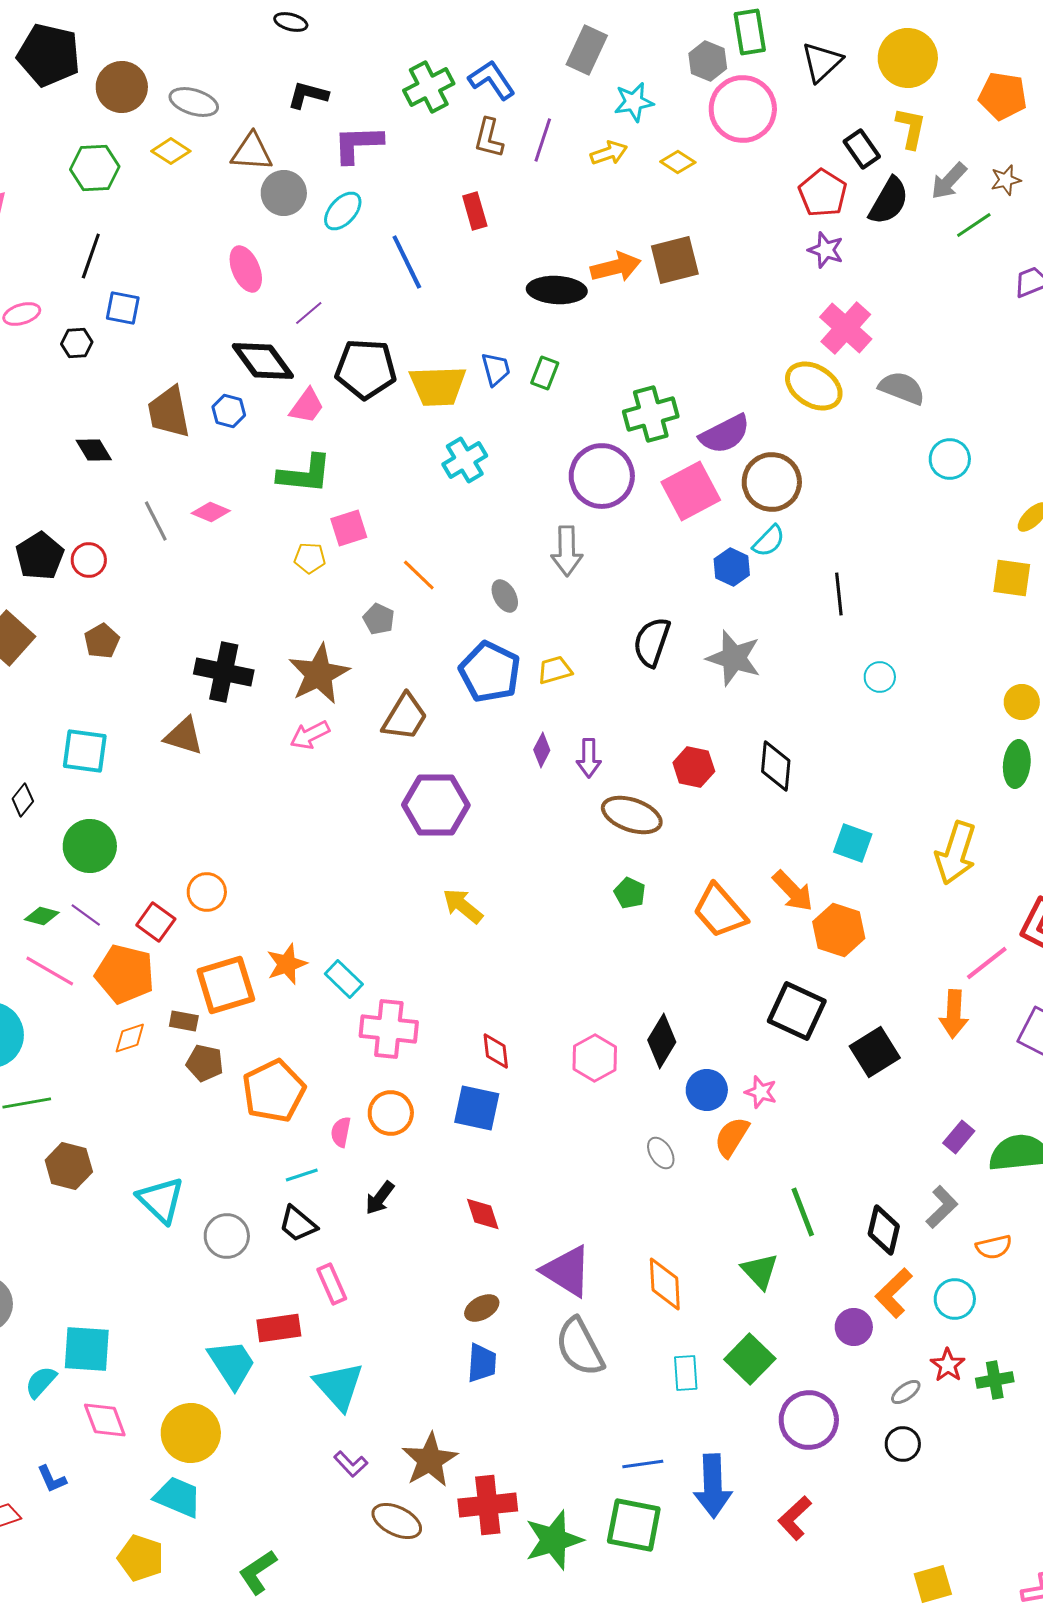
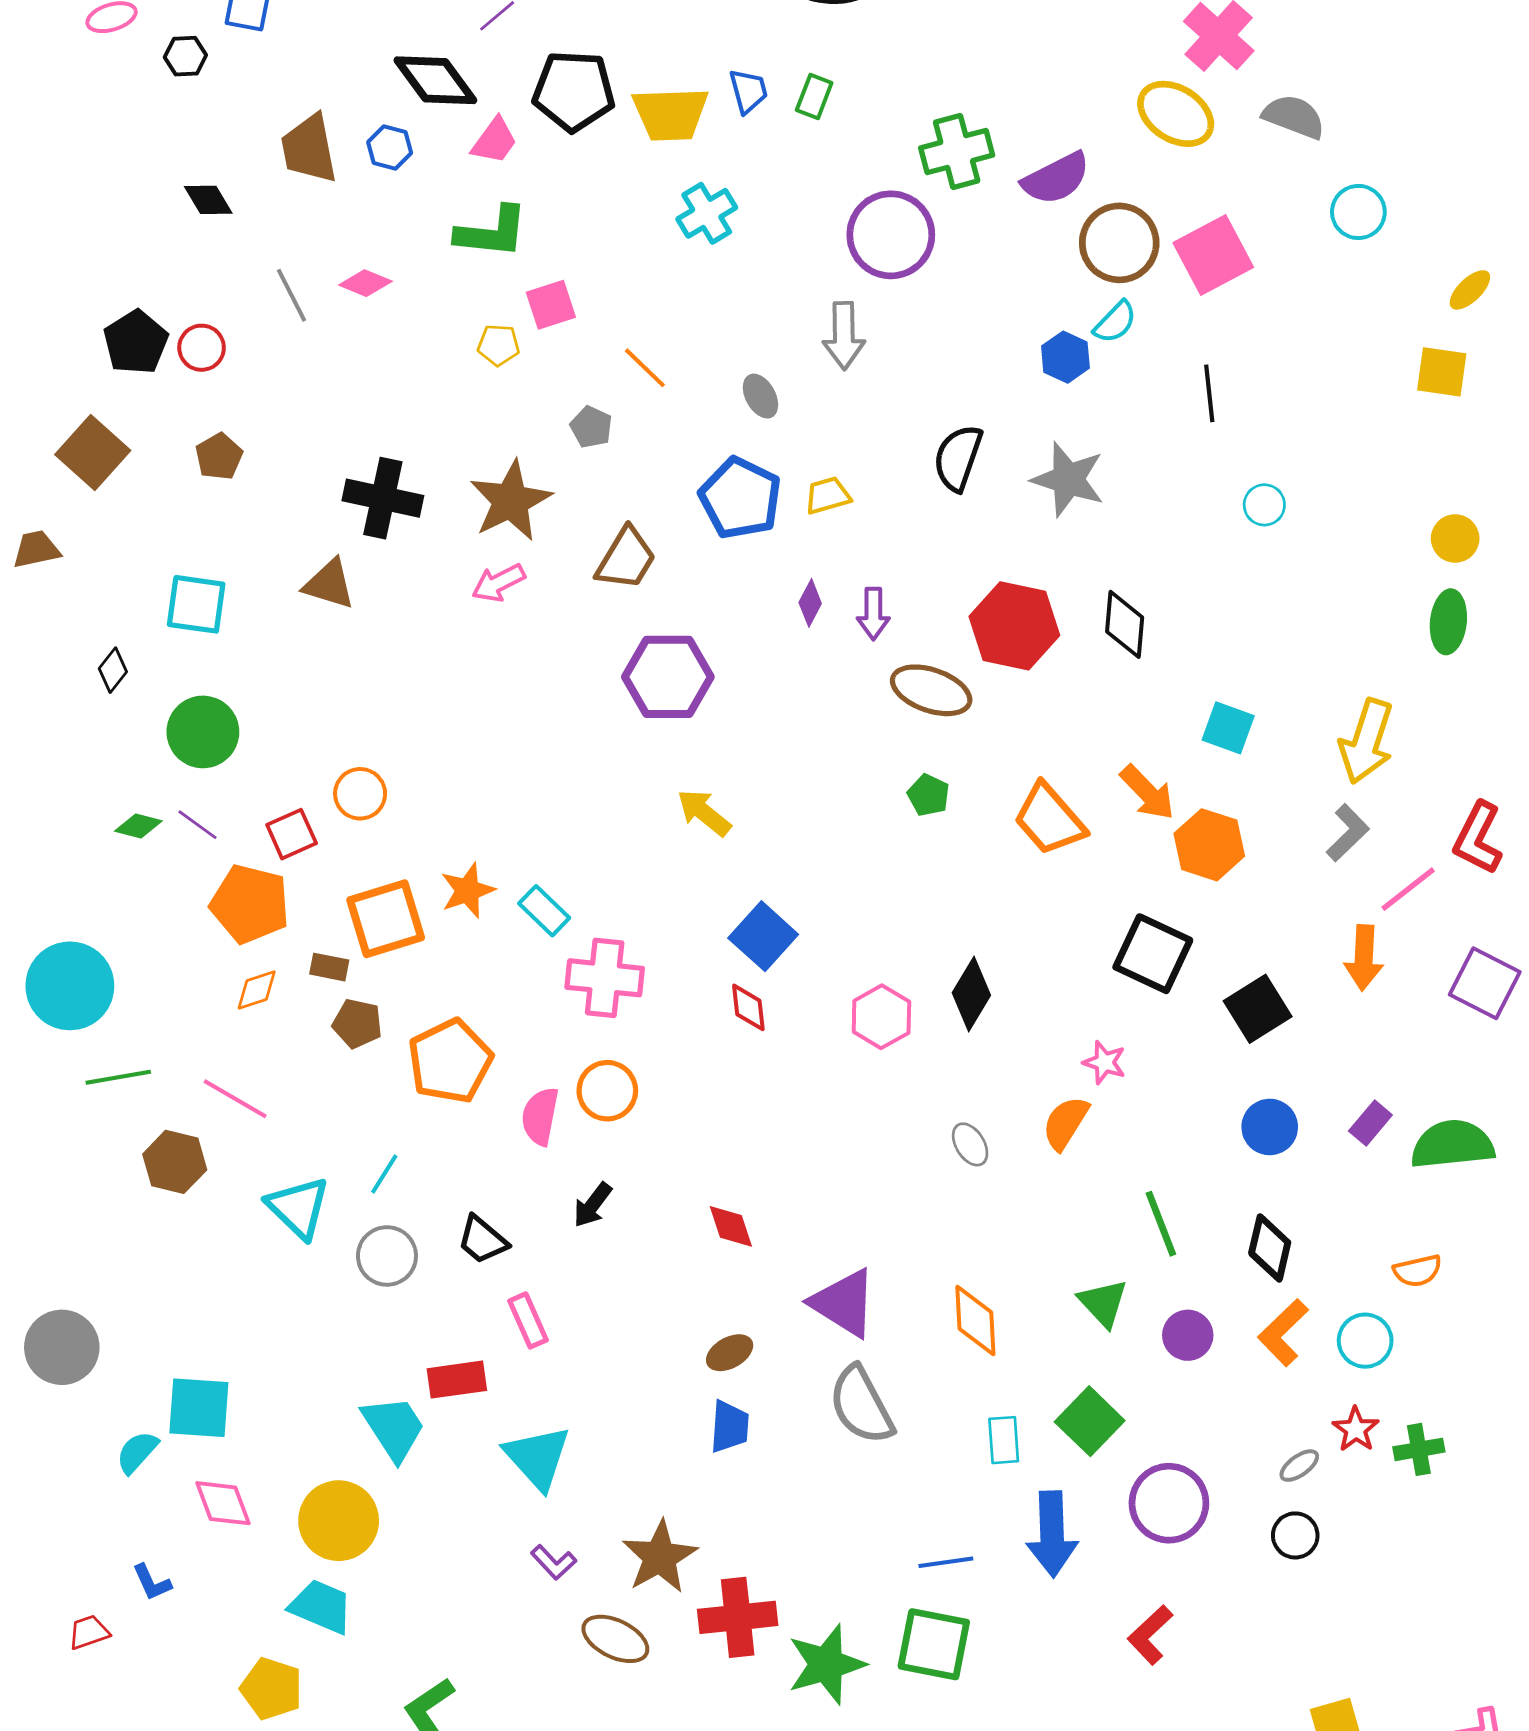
pink square: (691, 491) -> (1213, 255), moved
red hexagon: (694, 767) -> (1014, 626), size x1.6
red square: (156, 922) -> (292, 834), turned 30
pink line: (50, 971) -> (235, 1099), moved
blue circle: (707, 1090) -> (1270, 1127), moved
blue square: (477, 1108) -> (763, 936), moved, turned 30
pink semicircle: (341, 1132) -> (540, 1116), size x1.4
cyan line: (302, 1175) -> (384, 1174), moved, turned -40
gray L-shape: (942, 1207) -> (1348, 833), moved
purple circle: (854, 1327) -> (1188, 1335), moved
blue arrow: (713, 1486) -> (1052, 1534), moved

